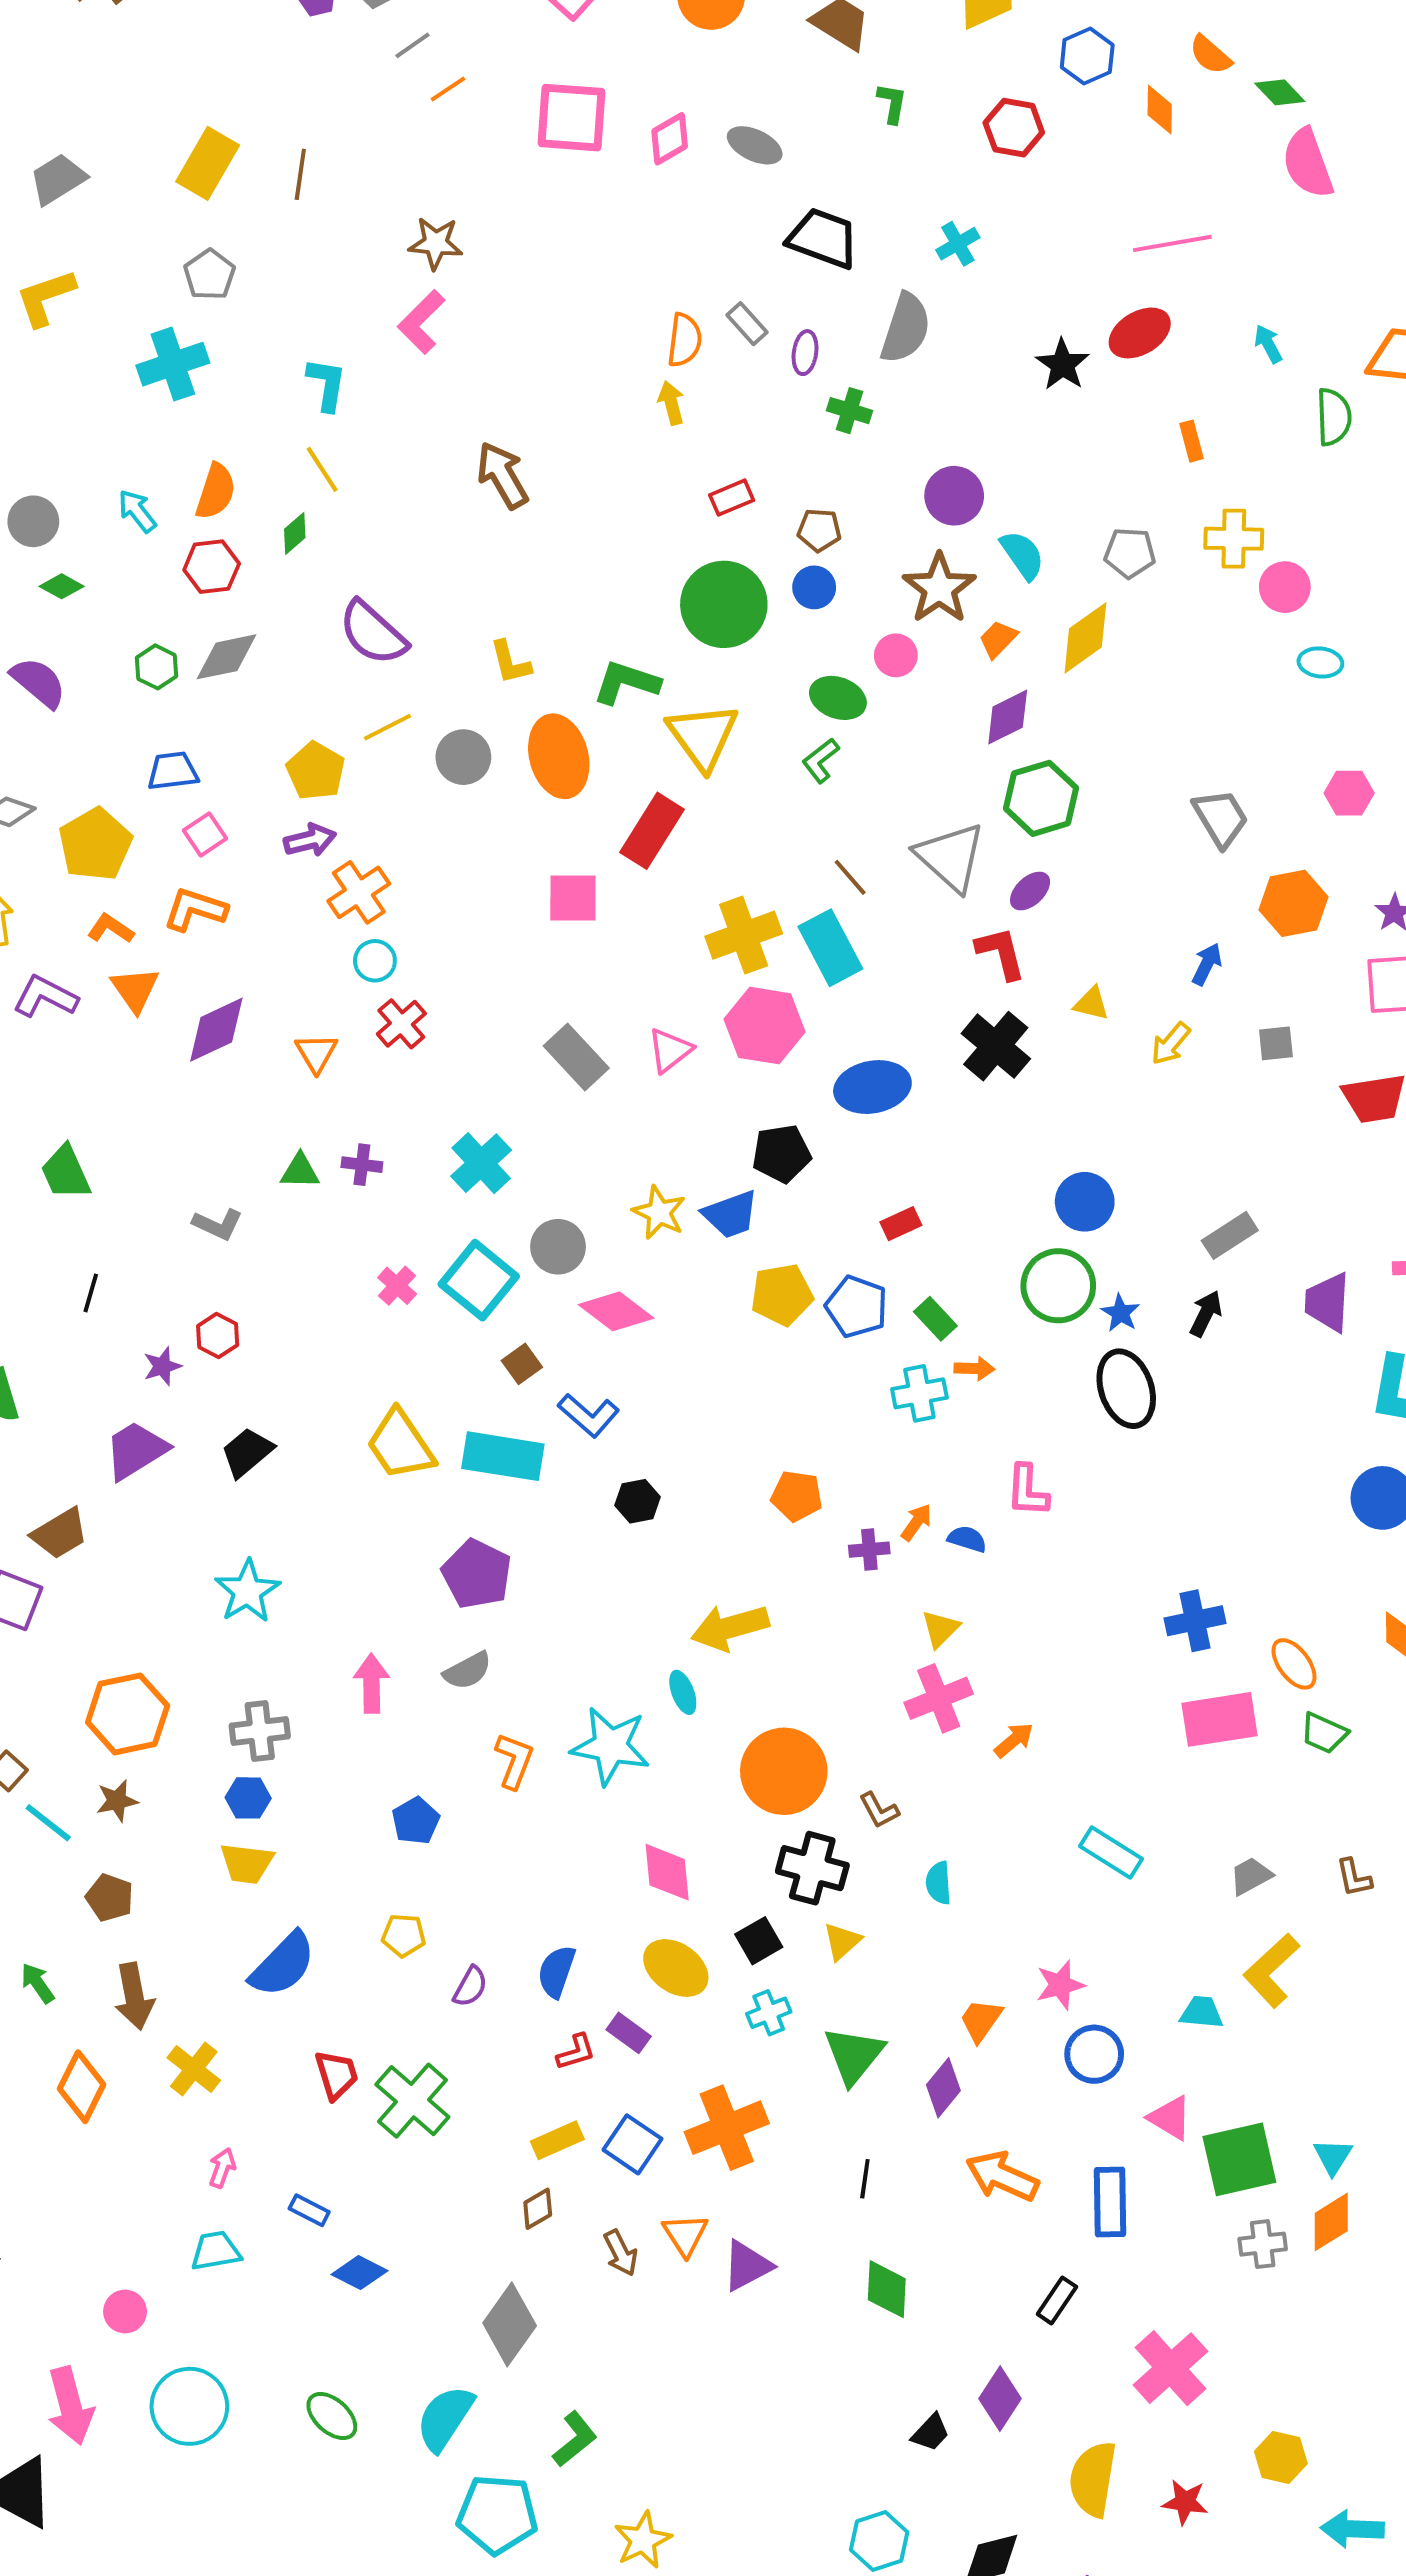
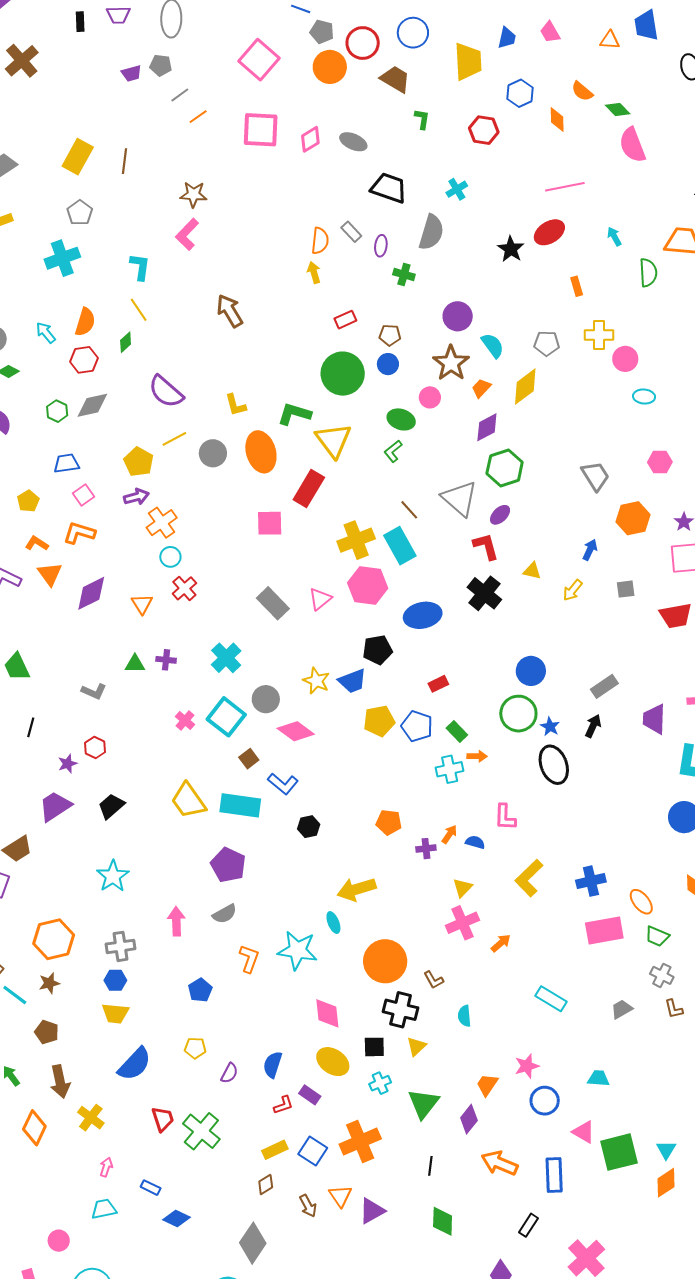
yellow pentagon: (95, 844) -> (28, 501), size x0.6
black square: (759, 1941) -> (374, 1047), turned 30
yellow L-shape: (1271, 1970) -> (529, 878), moved
gray cross: (1263, 2244) -> (662, 975), moved, turned 35

